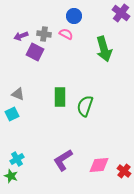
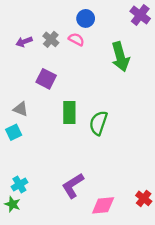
gray cross: (44, 34) -> (51, 39), turned 32
purple square: (35, 52) -> (46, 79), moved
pink diamond: (99, 165) -> (103, 205), moved

